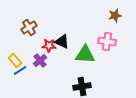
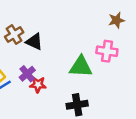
black triangle: (62, 42) -> (34, 42), moved
red star: (49, 46) -> (38, 85), moved

